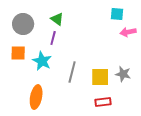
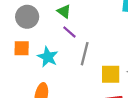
purple line: (53, 38) -> (69, 32), moved, turned -64
gray line: (72, 72) -> (85, 54), moved

